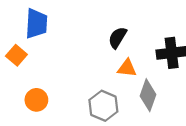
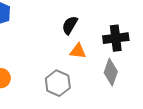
gray diamond: (148, 95) -> (111, 72), moved

